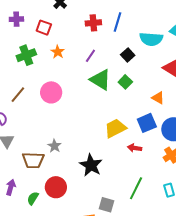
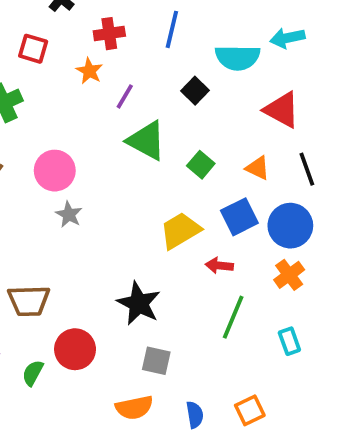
red cross: (93, 23) -> (109, 34), moved
orange star: (58, 52) -> (89, 71), moved
green square: (125, 82) -> (201, 165), moved
gray star: (54, 146) -> (69, 215), moved
green line: (136, 188) -> (233, 317), moved
gray square: (107, 205) -> (156, 361), moved

